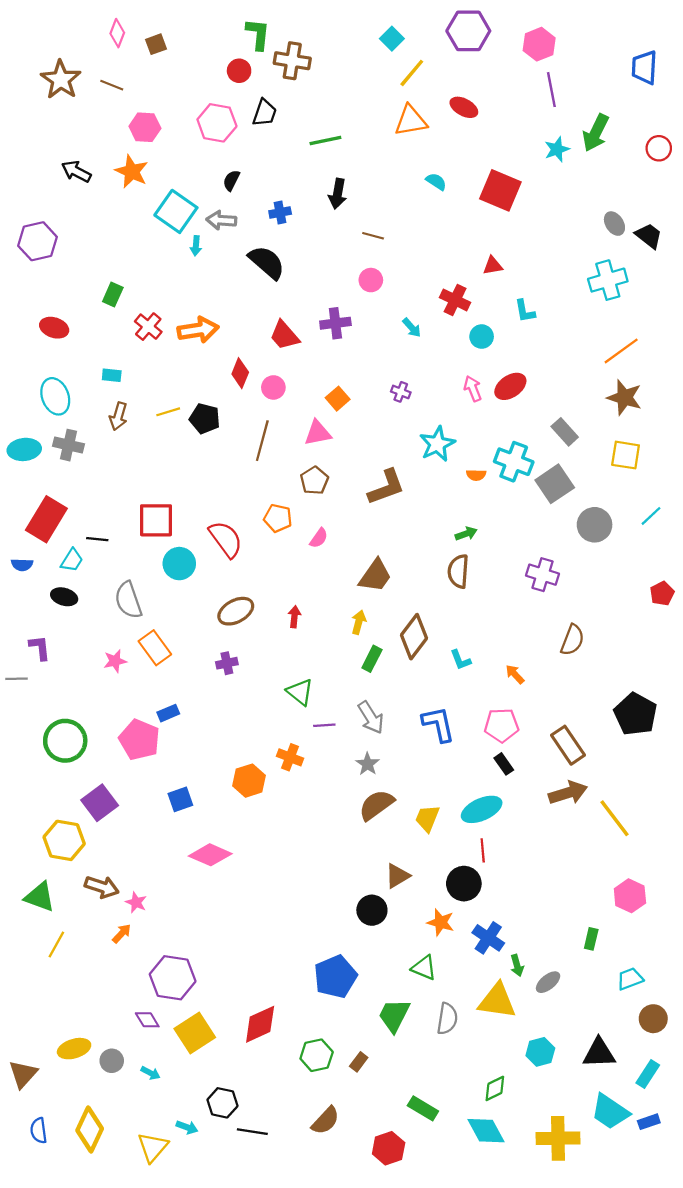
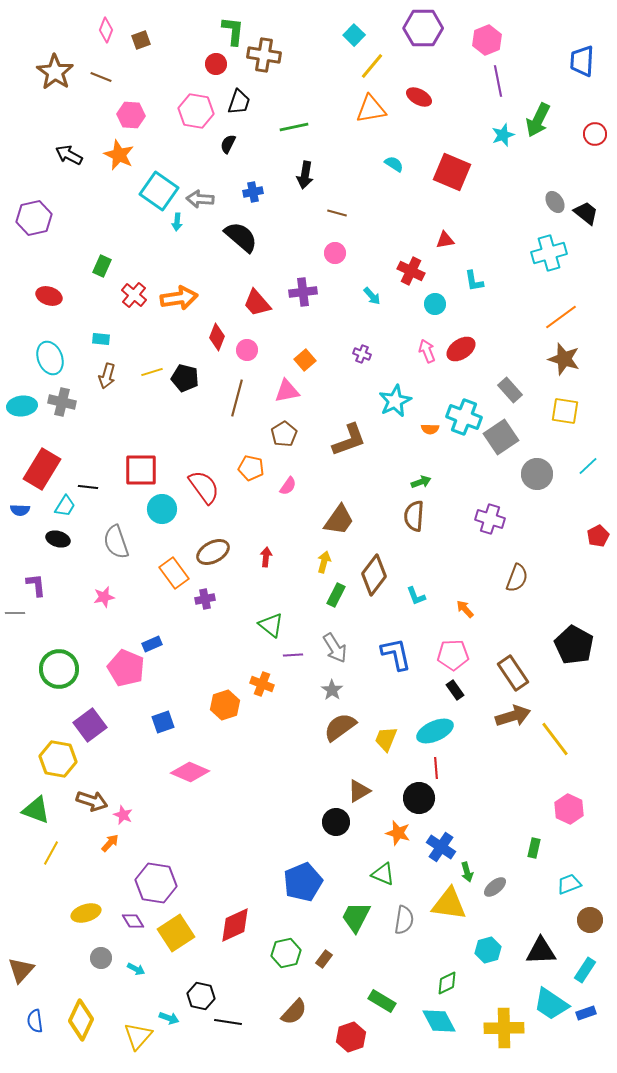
black semicircle: (231, 180) -> (228, 144), moved
orange rectangle: (155, 648) -> (174, 573), moved
yellow ellipse: (74, 1049) -> (86, 913), moved

